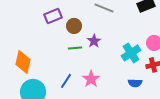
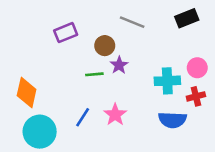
brown circle: (74, 26) -> (105, 46), moved
cyan cross: (131, 53) -> (167, 81), turned 30
blue semicircle: (135, 83) -> (172, 120), size x1.5

